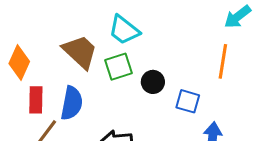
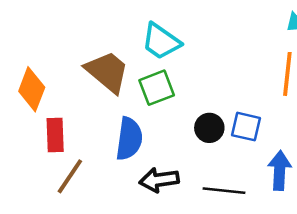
black circle: (153, 82) -> (209, 128), moved
blue semicircle: (72, 103) -> (129, 139), moved

